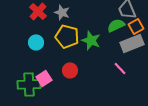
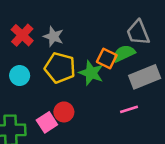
orange square: (136, 26) -> (107, 59), moved, turned -35
pink line: (120, 68) -> (129, 109), turned -64
pink square: (44, 78) -> (47, 122), moved

